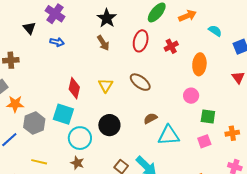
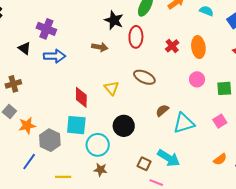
black star: (107, 18) -> (114, 20), moved
blue arrow: (57, 42) -> (55, 56), size x1.5
brown arrow: (103, 43) -> (100, 47), turned -35
red cross: (171, 46) -> (172, 46), moved
green square: (208, 117) -> (224, 88), moved

